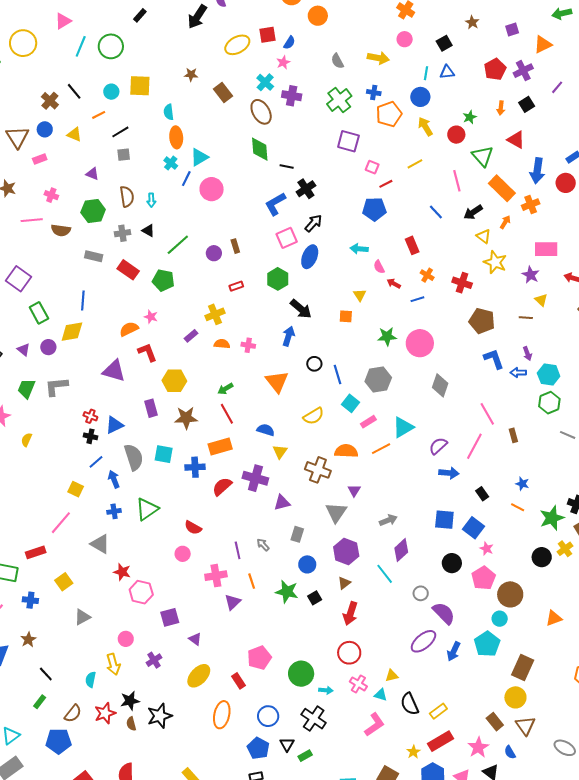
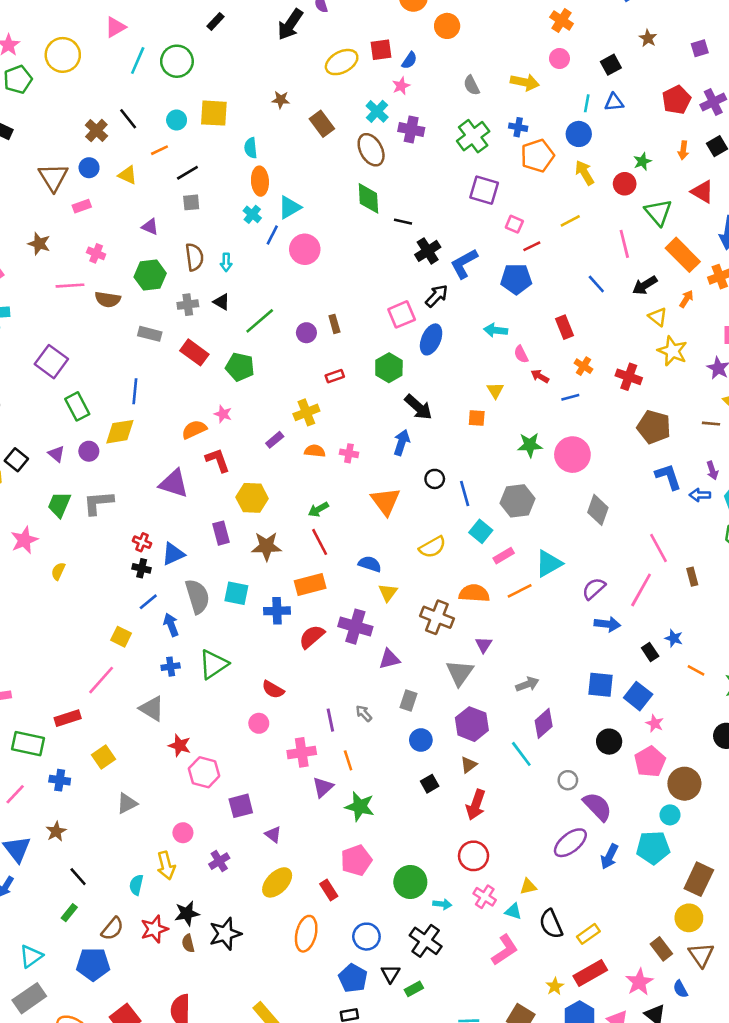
blue L-shape: (275, 204) -> (464, 264), moved
blue star: (522, 484) -> (674, 638), moved
green star: (287, 592) -> (360, 806), moved
cyan pentagon: (487, 644) -> (653, 848), turned 30

